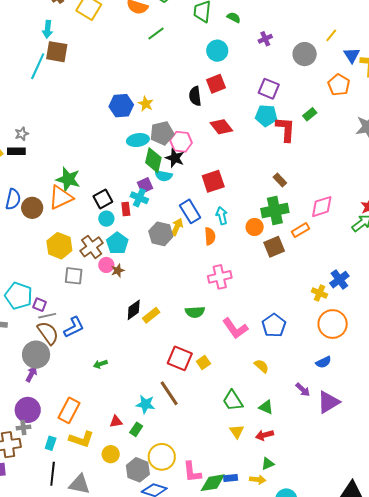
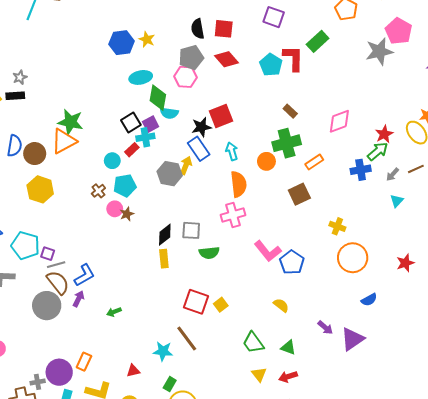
red square: (216, 84) -> (224, 29), moved, turned 30
green rectangle: (310, 114) -> (318, 41), size x1.5
cyan pentagon: (266, 116) -> (271, 65), moved, turned 30
gray pentagon: (162, 133) -> (191, 57), moved
black star: (175, 158) -> (201, 127), moved, turned -30
cyan cross: (139, 198) -> (145, 137), turned -30
black square: (103, 199) -> (131, 123), moved
pink diamond: (322, 207) -> (339, 121), moved
red rectangle: (126, 209) -> (132, 150), turned 56
orange semicircle: (210, 236) -> (239, 184), moved, size x1.4
cyan pentagon: (117, 243) -> (125, 186), turned 30
yellow hexagon: (59, 246) -> (40, 189), moved
brown cross: (92, 247) -> (98, 191), size x0.6
brown square: (274, 247) -> (299, 194), moved
gray square: (74, 276) -> (191, 230), moved
blue cross: (339, 280) -> (361, 170), moved, turned 30
black diamond: (134, 310) -> (165, 235), moved
yellow rectangle: (151, 315) -> (164, 259), turned -54
pink L-shape: (235, 328) -> (268, 251), moved
blue semicircle: (323, 362) -> (369, 300), moved
purple arrow: (31, 374) -> (78, 299), moved
purple circle: (28, 410) -> (59, 372), moved
orange rectangle: (69, 410) -> (84, 362), size x0.7
green rectangle: (136, 429) -> (170, 384), moved

